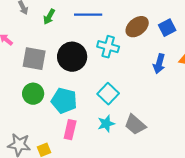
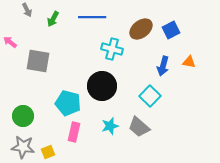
black circle: (72, 57) -> (102, 86), moved
green circle: (33, 94) -> (23, 116), moved
cyan square: (108, 94) -> (150, 96), moved

